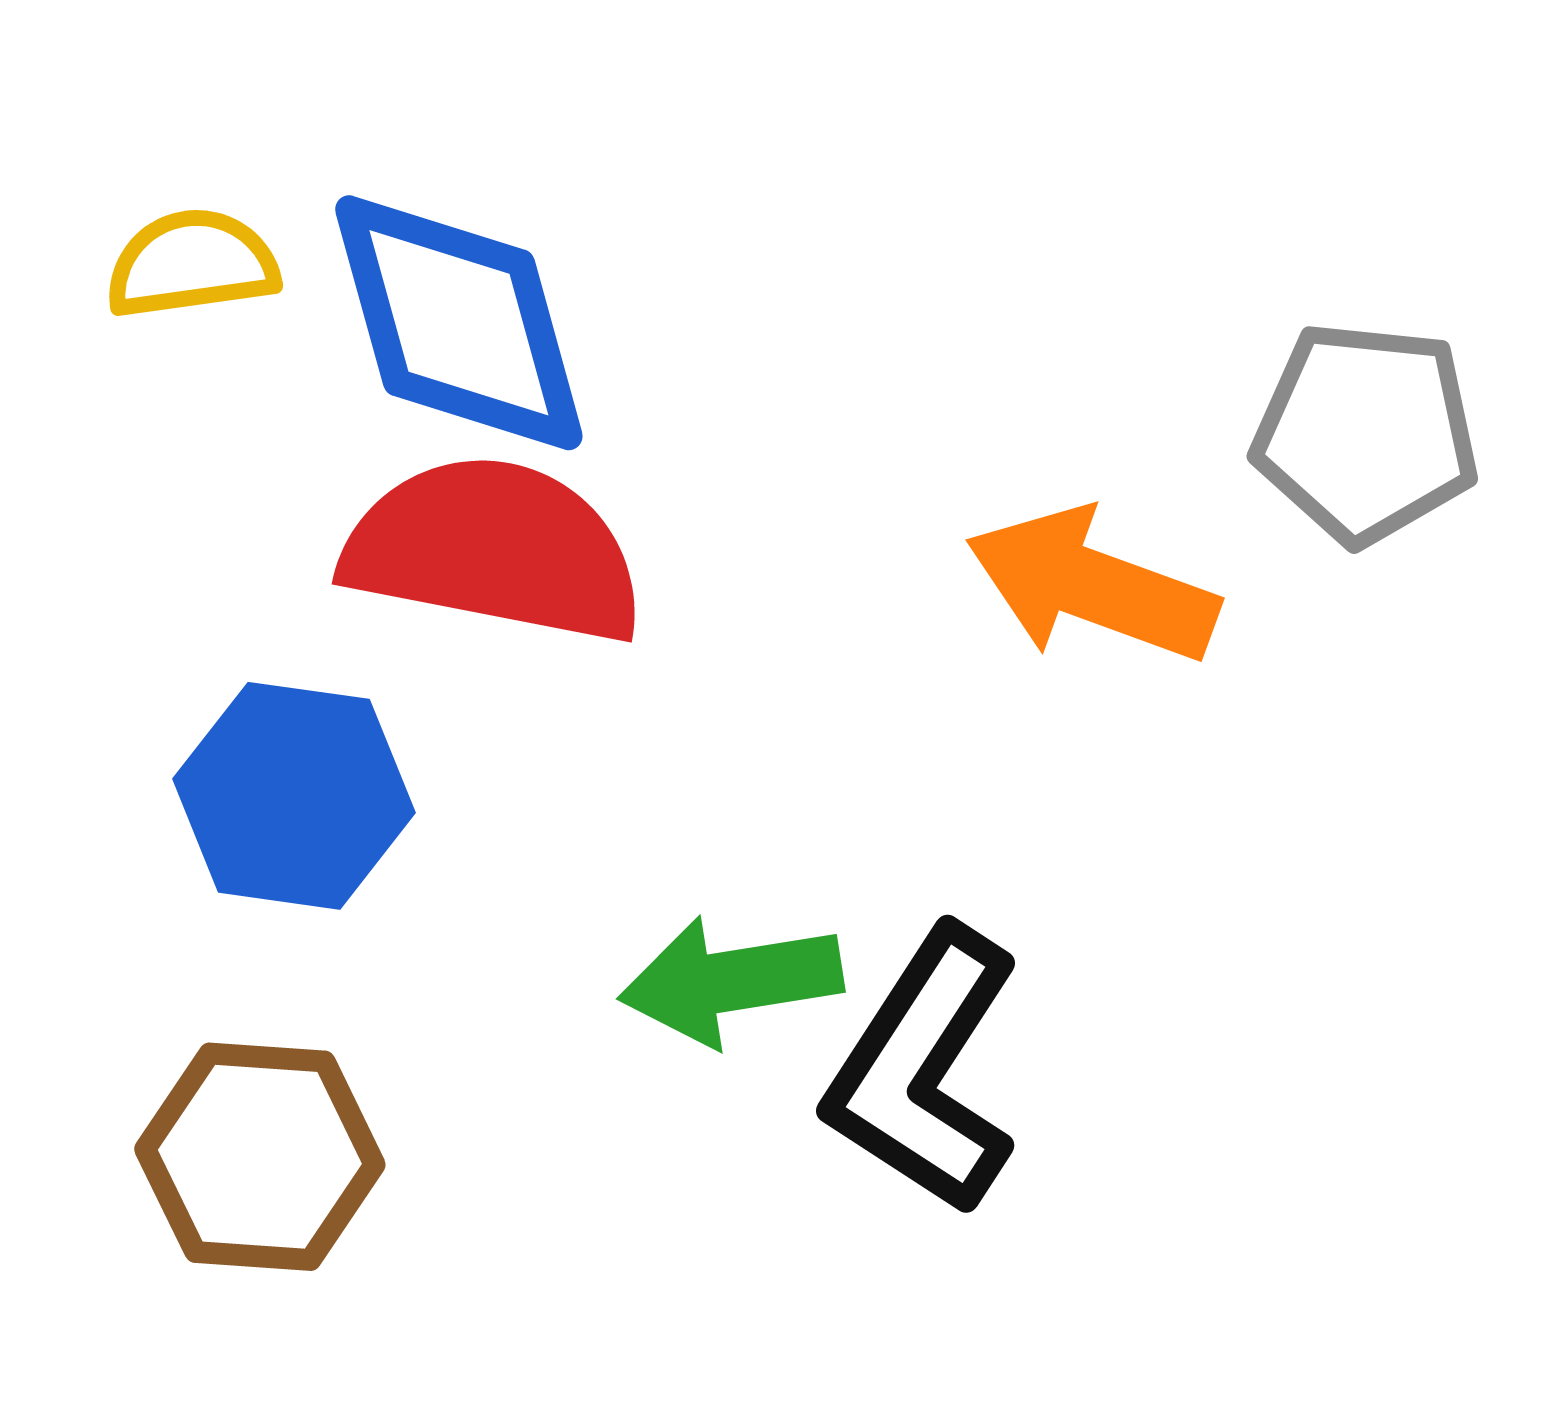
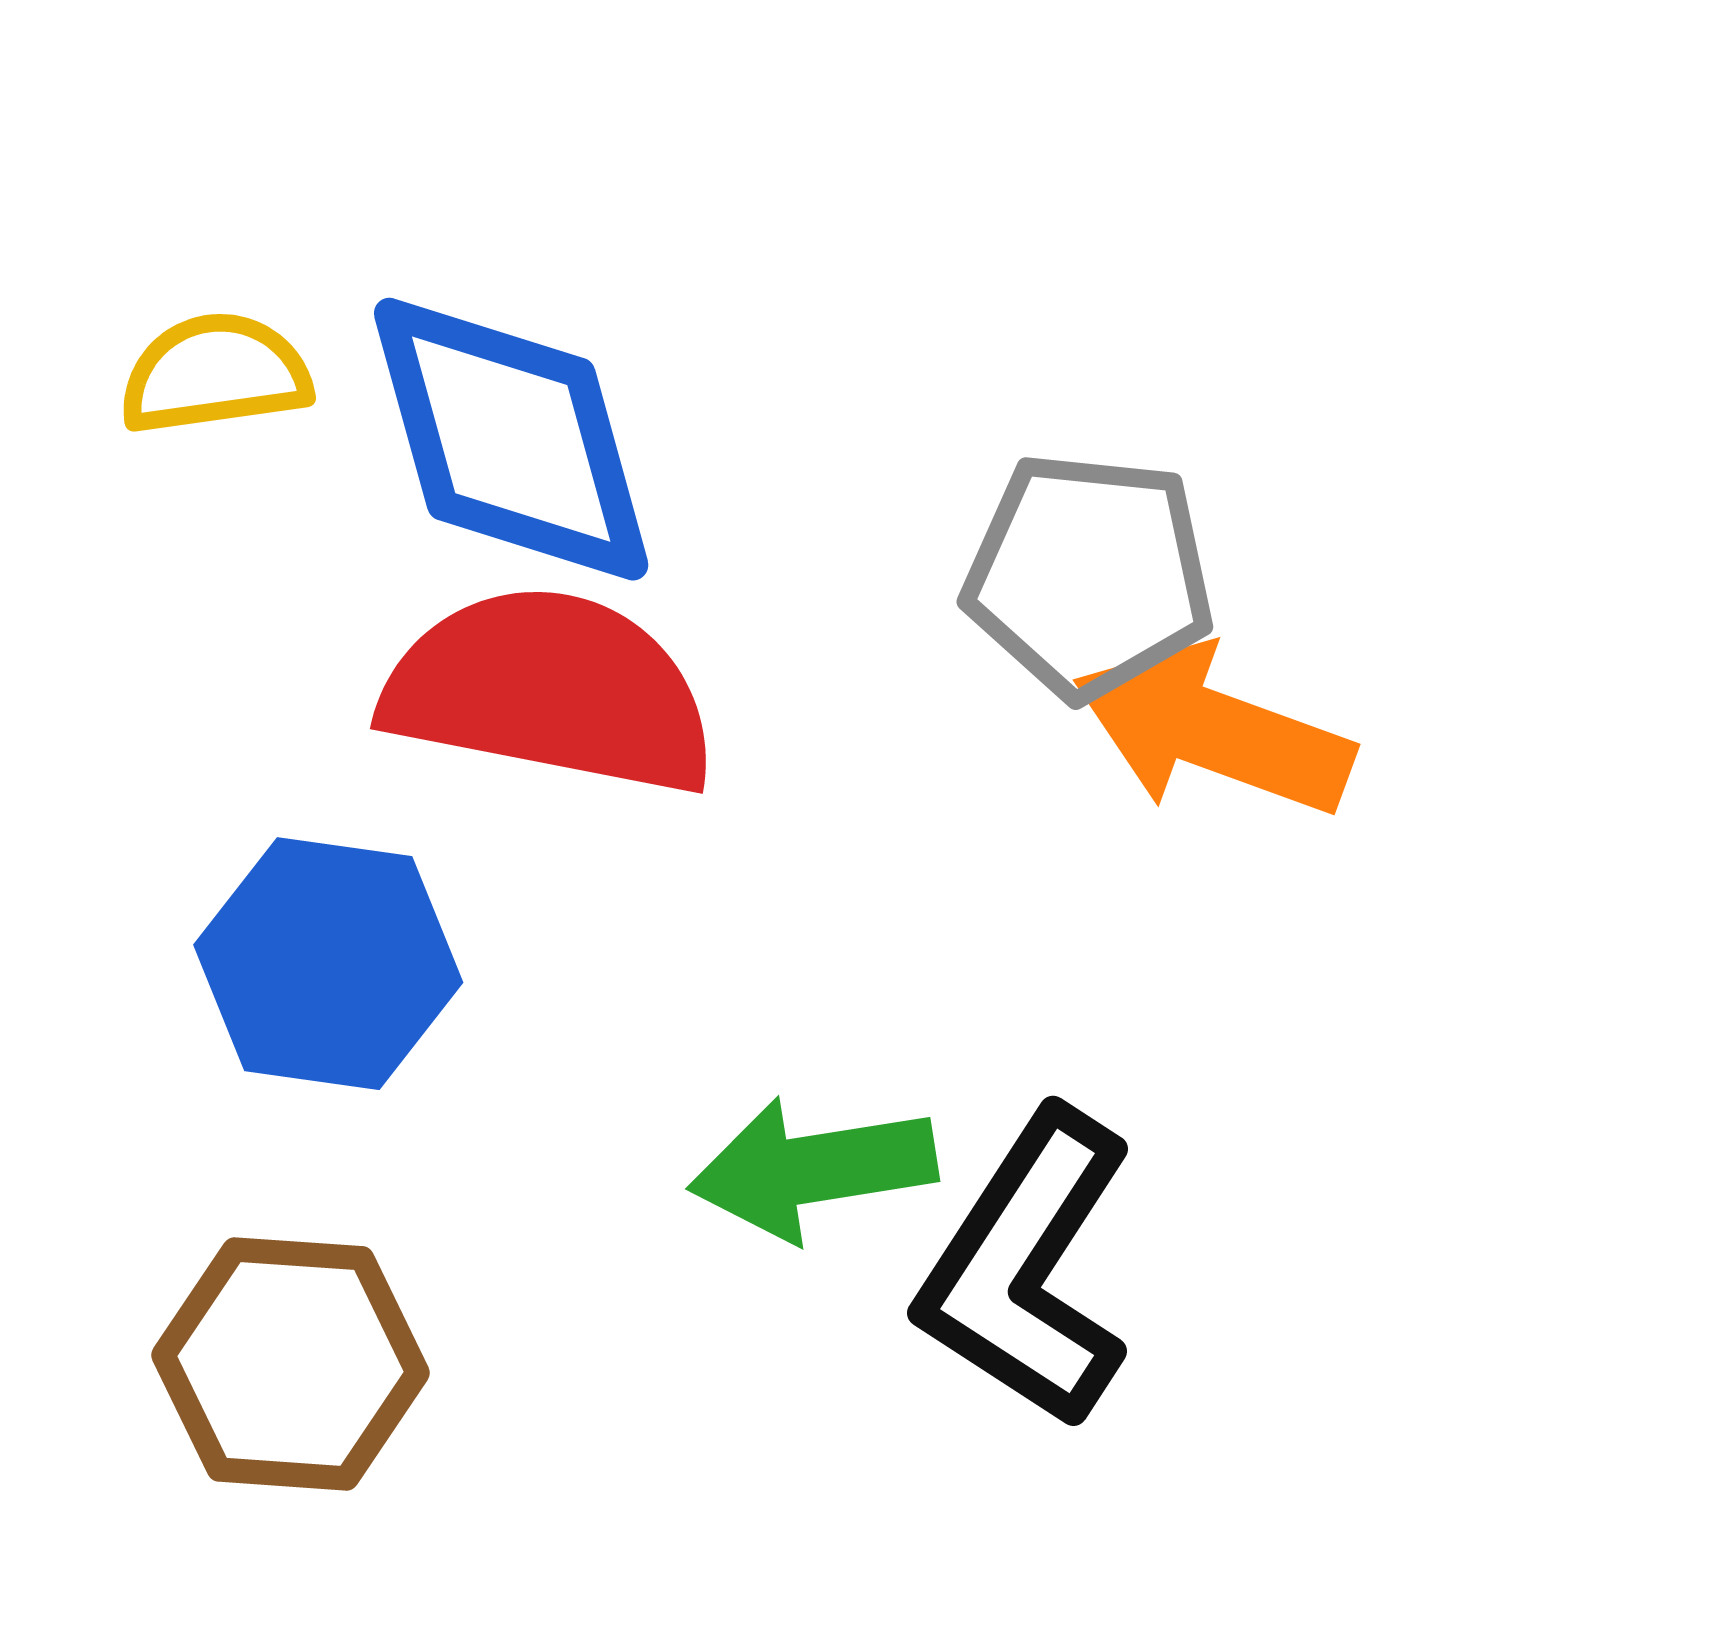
gray pentagon: (1366, 433) -> (1089, 576), moved

